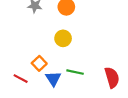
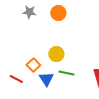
yellow circle: (63, 38) -> (56, 54), moved

